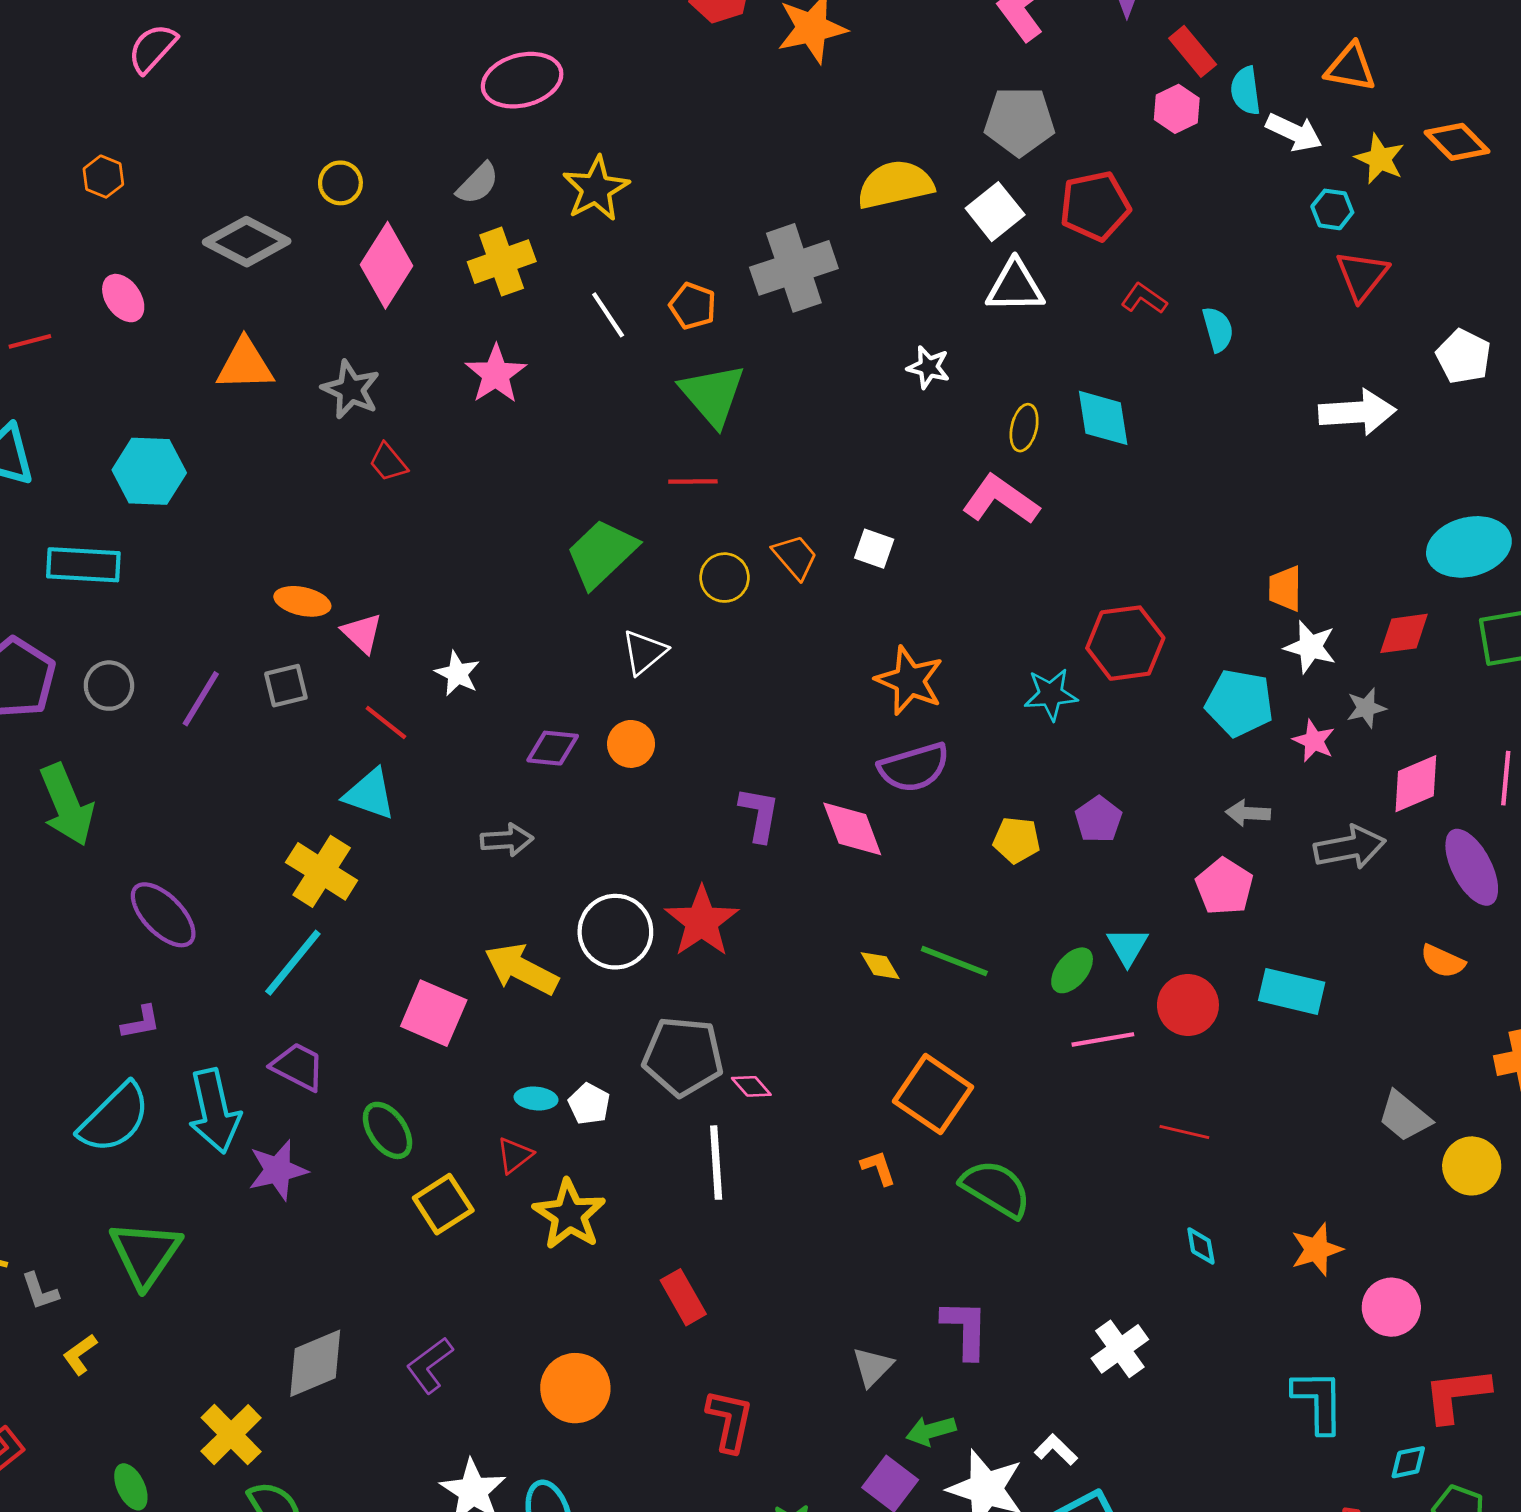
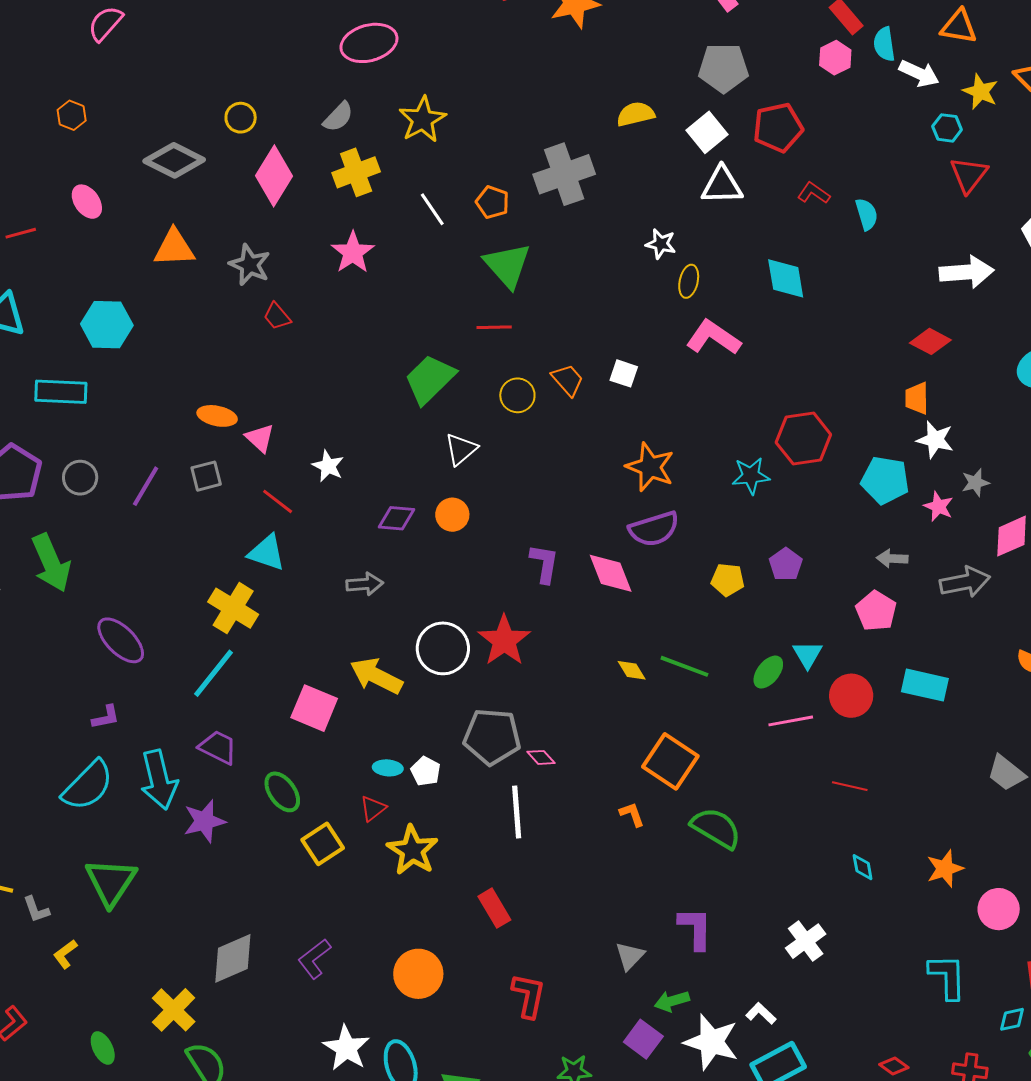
yellow semicircle: (895, 185) -> (636, 114), size x0.7
yellow ellipse: (1024, 428) -> (689, 281), moved
red diamond: (1404, 633) -> (930, 341), moved, turned 36

